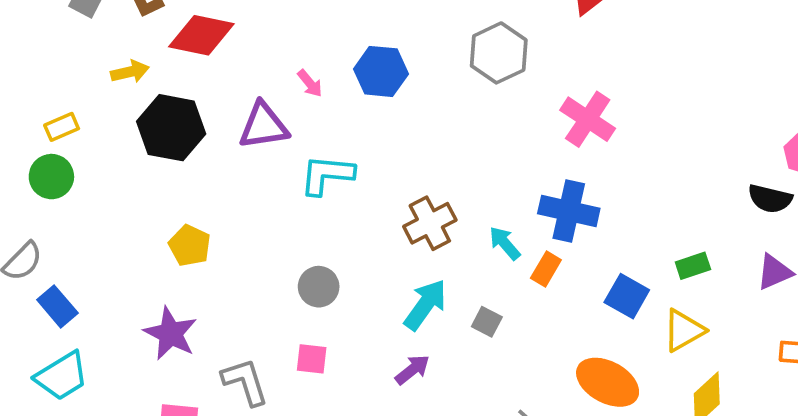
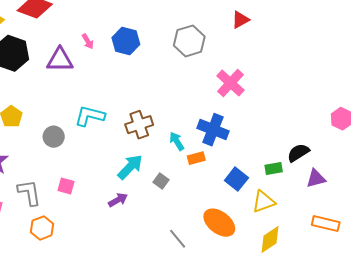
cyan L-shape: (327, 175) -> (90, 116), moved
black semicircle: (770, 199) -> (298, 153), moved, turned 125
orange rectangle: (546, 269) -> (196, 158), turned 36
gray circle: (319, 287) -> (54, 137), moved

